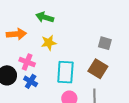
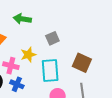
yellow star: (49, 43) -> (28, 55), moved
gray square: (105, 43) -> (52, 38), moved, turned -32

